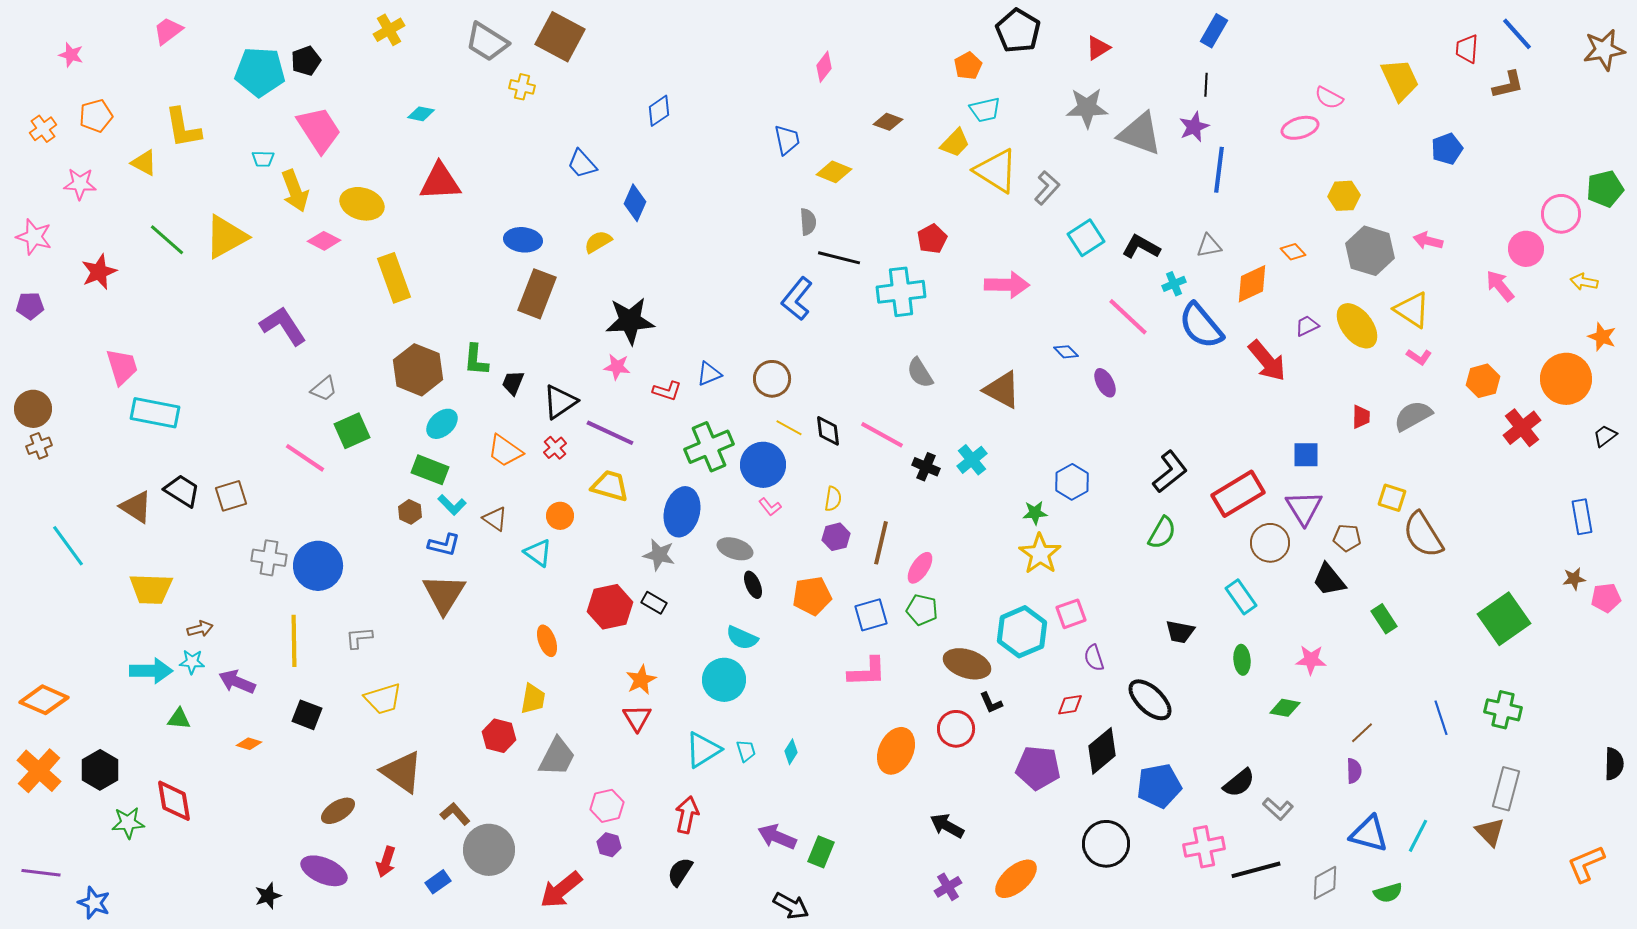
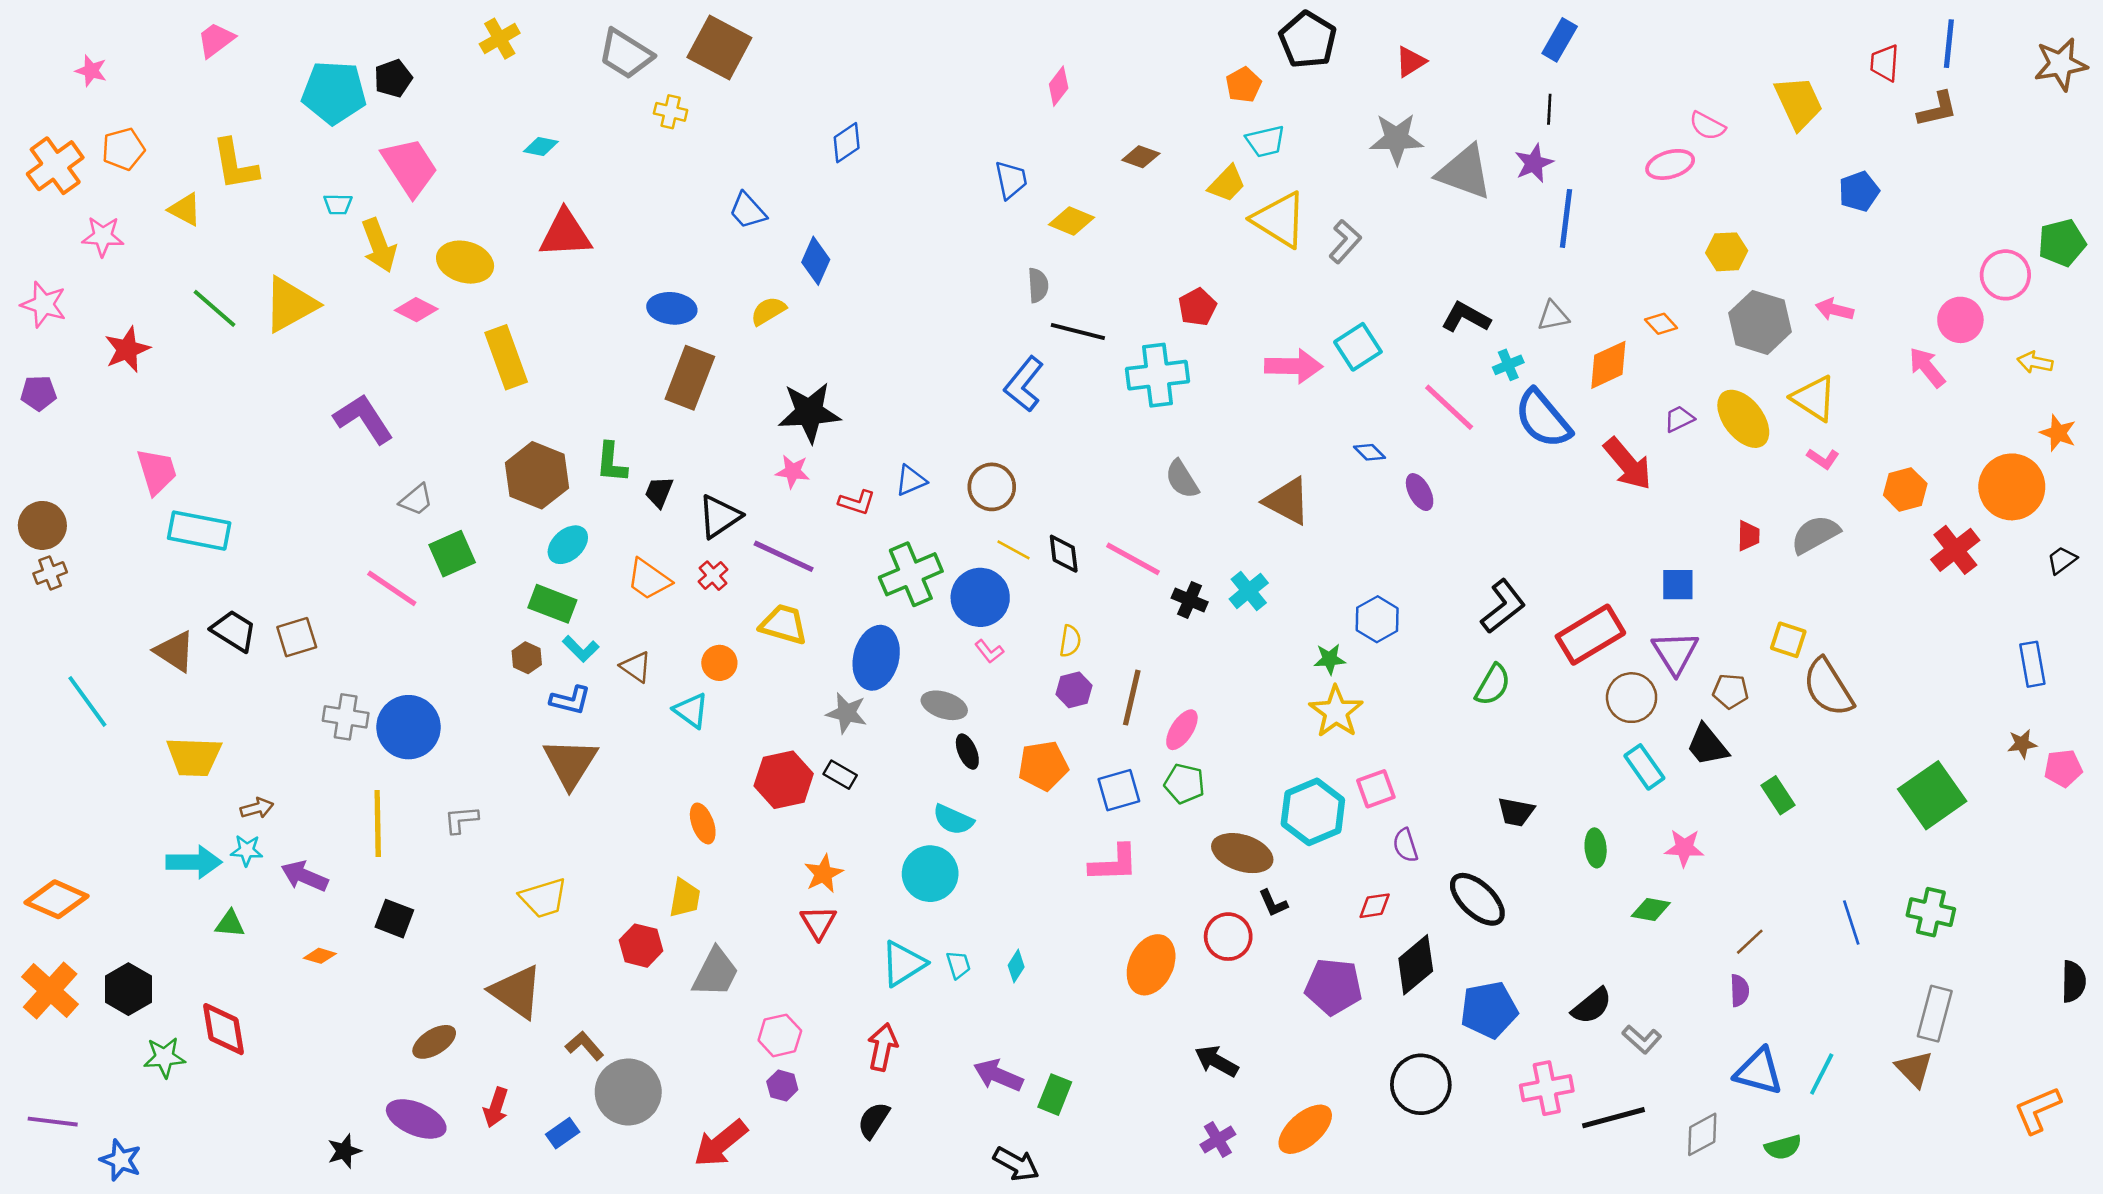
blue line: (1517, 34) -> (1949, 44), turned 48
orange cross: (43, 129) -> (55, 166), size x1.6
cyan square: (1086, 238) -> (1358, 347), moved
cyan rectangle: (1241, 597) -> (1644, 767), moved
yellow trapezoid: (383, 699) -> (543, 898), moved

